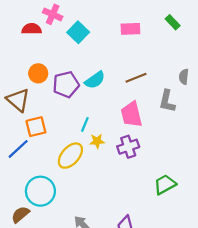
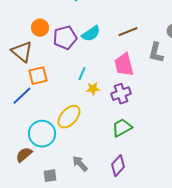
yellow ellipse: (70, 156) -> (69, 117), moved
green trapezoid: (165, 184) -> (122, 128), moved

